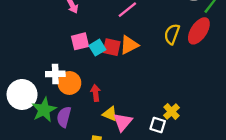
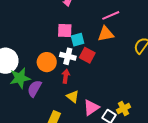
orange triangle: (129, 45) -> (106, 34), moved
red square: (112, 47) -> (87, 55), moved
white cross: (55, 74) -> (68, 56), moved
pink triangle: (123, 122) -> (91, 108), moved

